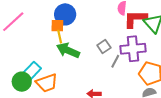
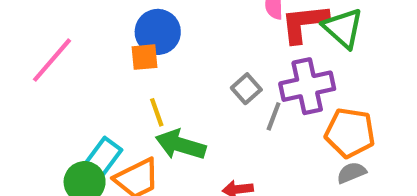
yellow line: (60, 37) -> (157, 112), moved
green arrow: (68, 50) -> (181, 145), moved

